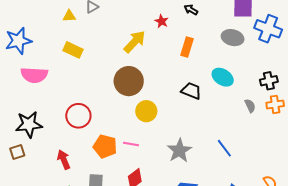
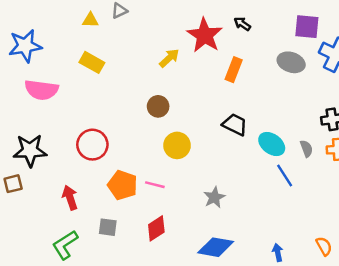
red star: (162, 21) -> (205, 35), size x2.0
yellow arrow: (135, 42) -> (169, 58), size x0.7
cyan ellipse: (223, 77) -> (272, 144), moved
brown circle: (129, 81) -> (158, 106), size x0.6
blue line: (224, 148) -> (285, 175), moved
gray star: (179, 151) -> (214, 197), size x0.7

